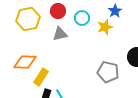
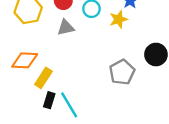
gray pentagon: (108, 72) -> (122, 72), turned 30

